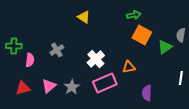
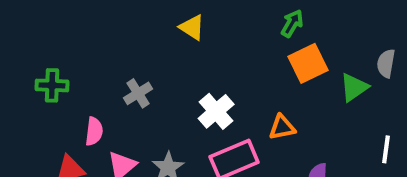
green arrow: (134, 15) -> (292, 23), turned -48
orange square: (142, 35) -> (308, 63), turned 36
pink semicircle: (30, 60) -> (94, 131), moved

